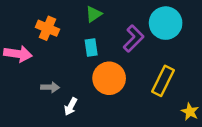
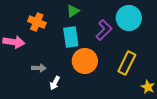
cyan rectangle: (91, 47) -> (71, 37), size x1.5

